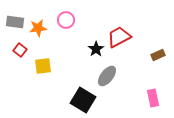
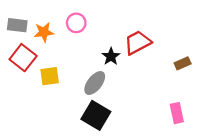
red square: (20, 50) -> (23, 58), size x1.6
gray ellipse: (107, 76) -> (95, 83), moved

